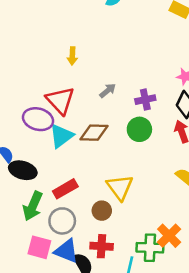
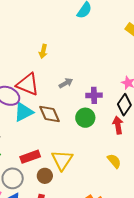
red triangle: (60, 100) -> (28, 84), turned -35
brown diamond: (94, 133) -> (49, 114), turned 55
red rectangle: (65, 189) -> (30, 157), moved

